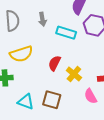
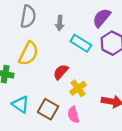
yellow semicircle: (21, 54) -> (29, 53), turned -60
pink semicircle: (91, 96) -> (73, 115), moved

